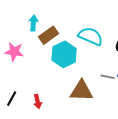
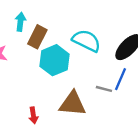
brown rectangle: (48, 35) -> (37, 37), turned -30
red arrow: (37, 102) -> (33, 115), moved

